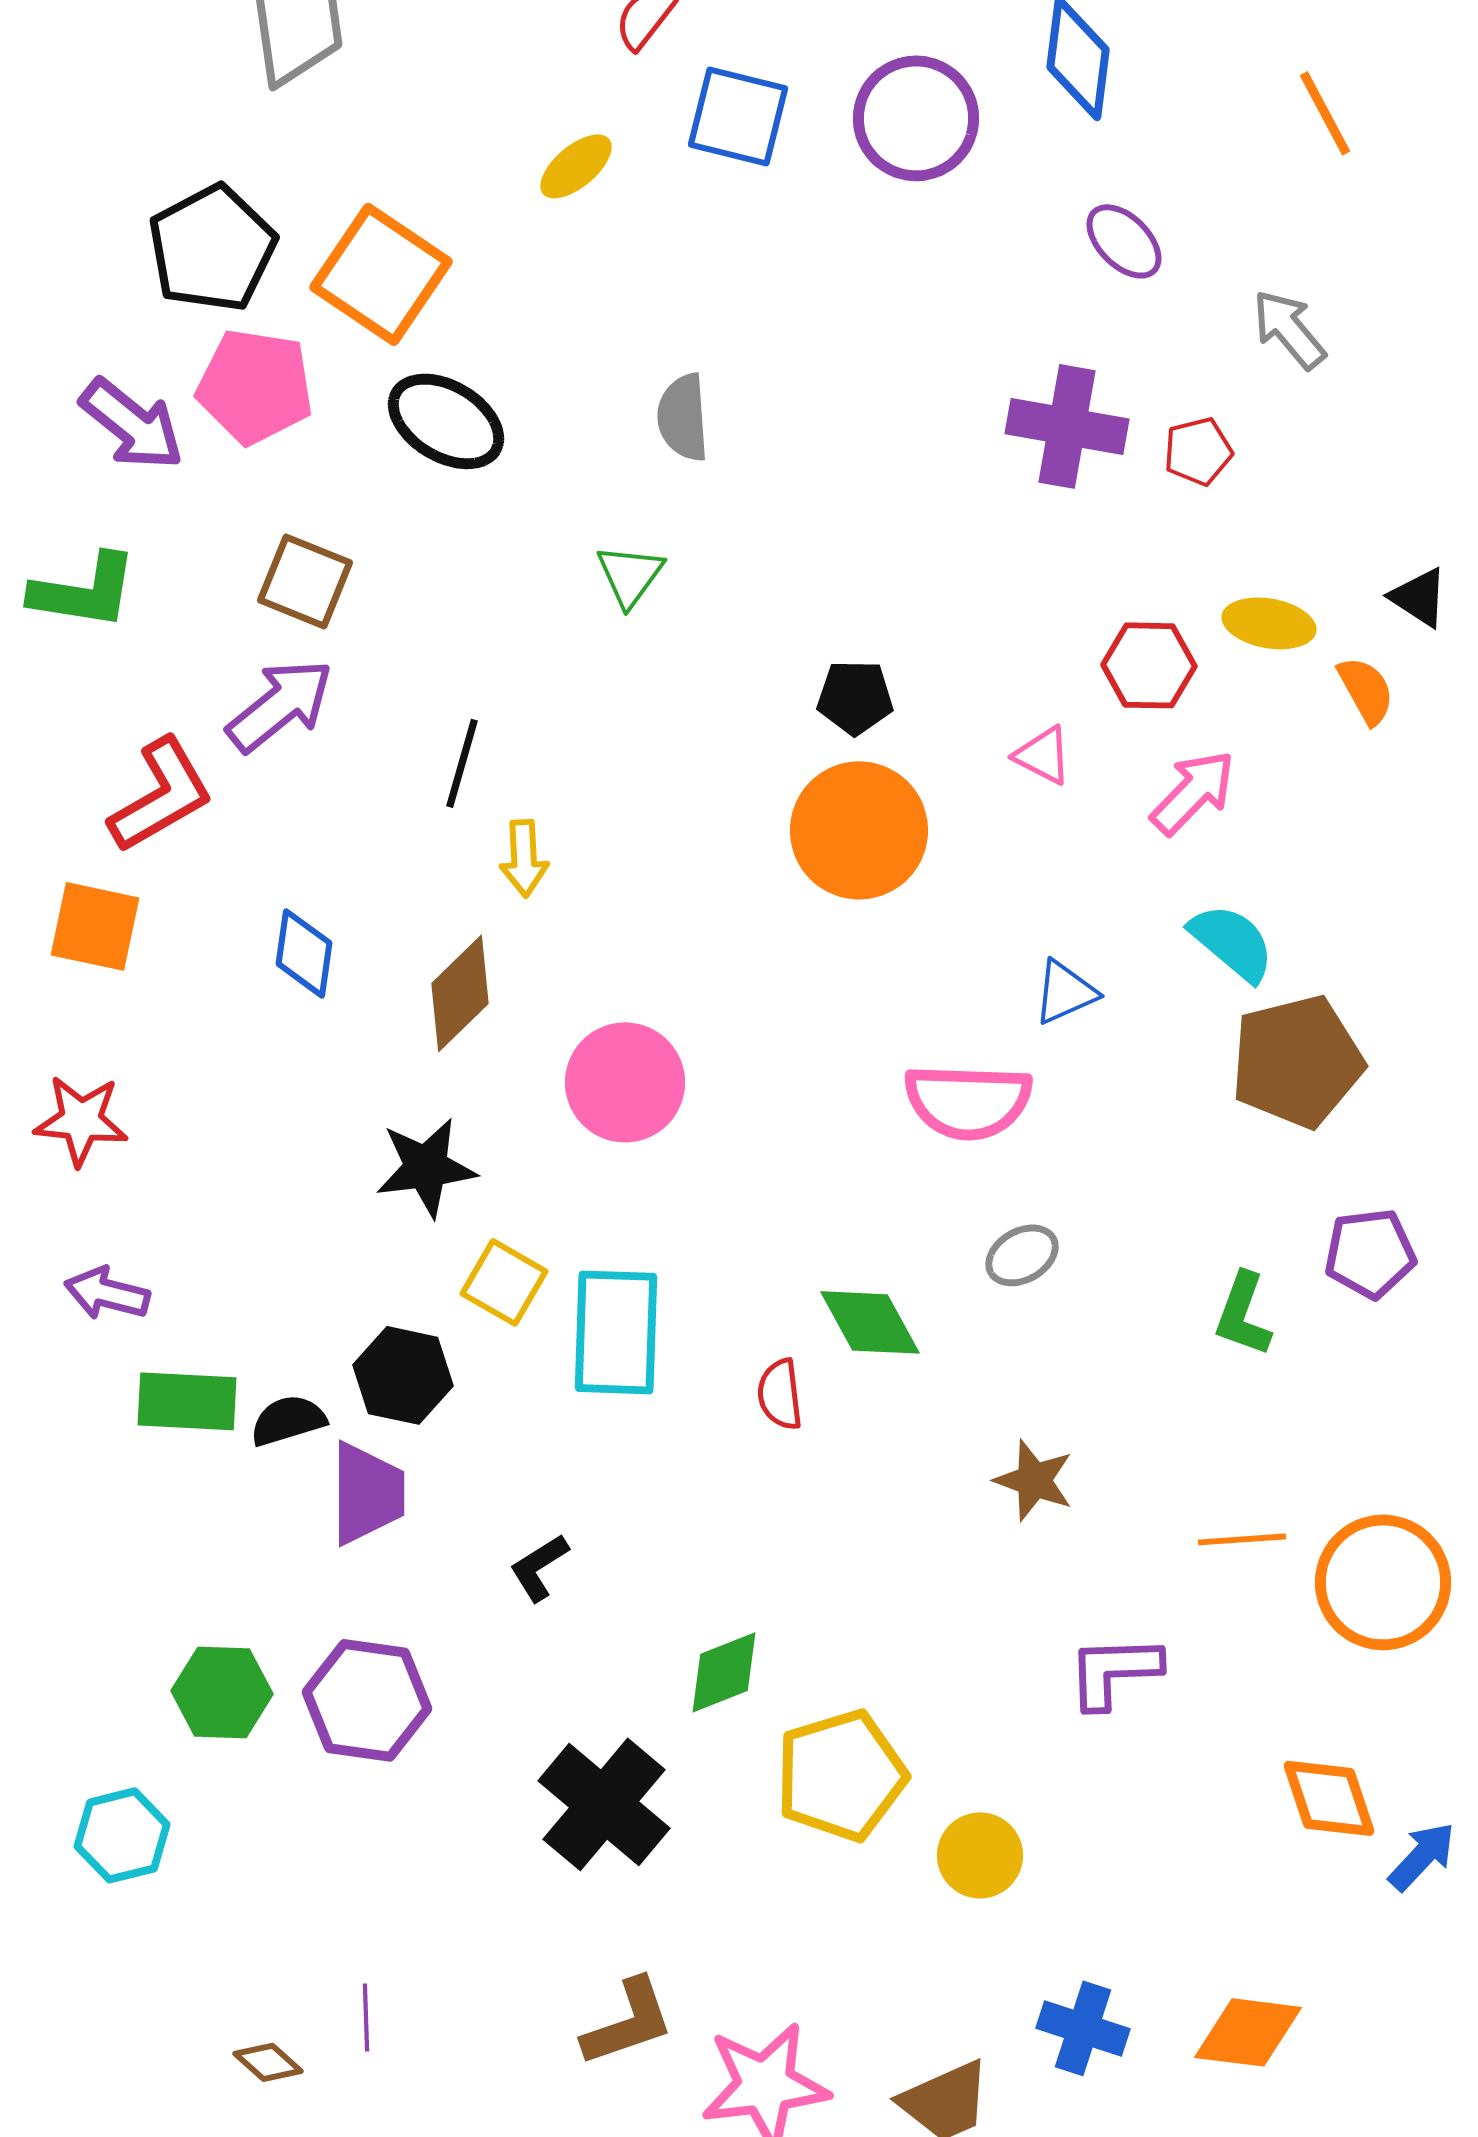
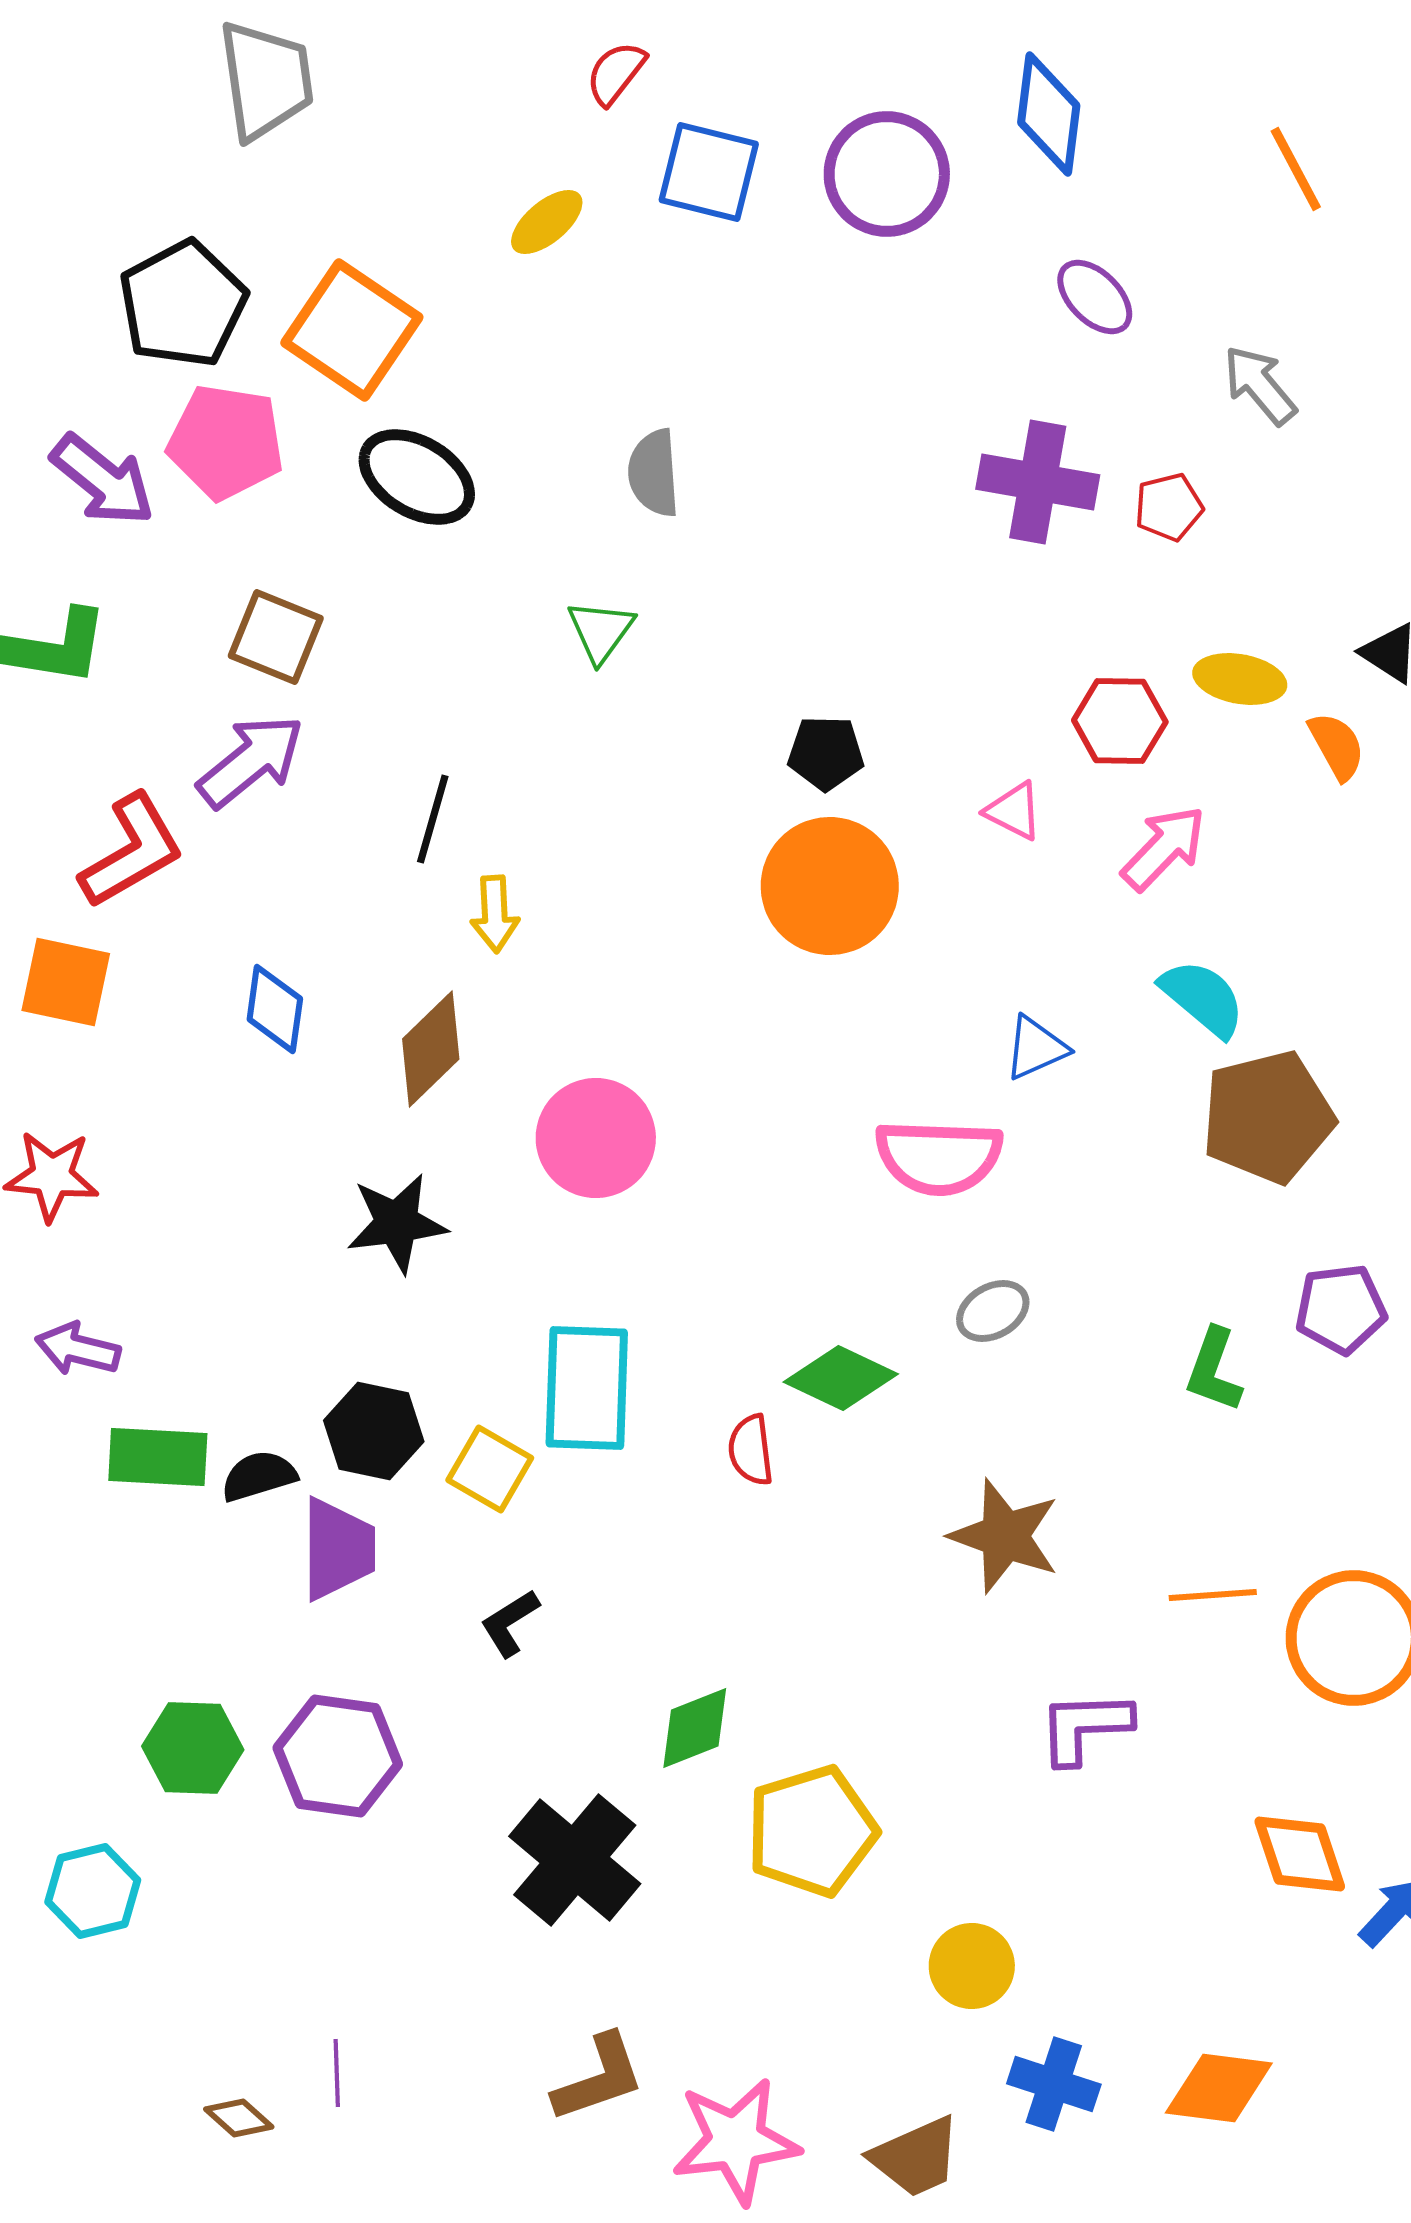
yellow square: (504, 1282) -> (490, 1469), moved
green diamond: (870, 1322) -> (841, 1378), turned -36
brown star: (1034, 1480) -> (1005, 1536), size x1.4
yellow circle: (980, 1855) -> (972, 1966), moved

